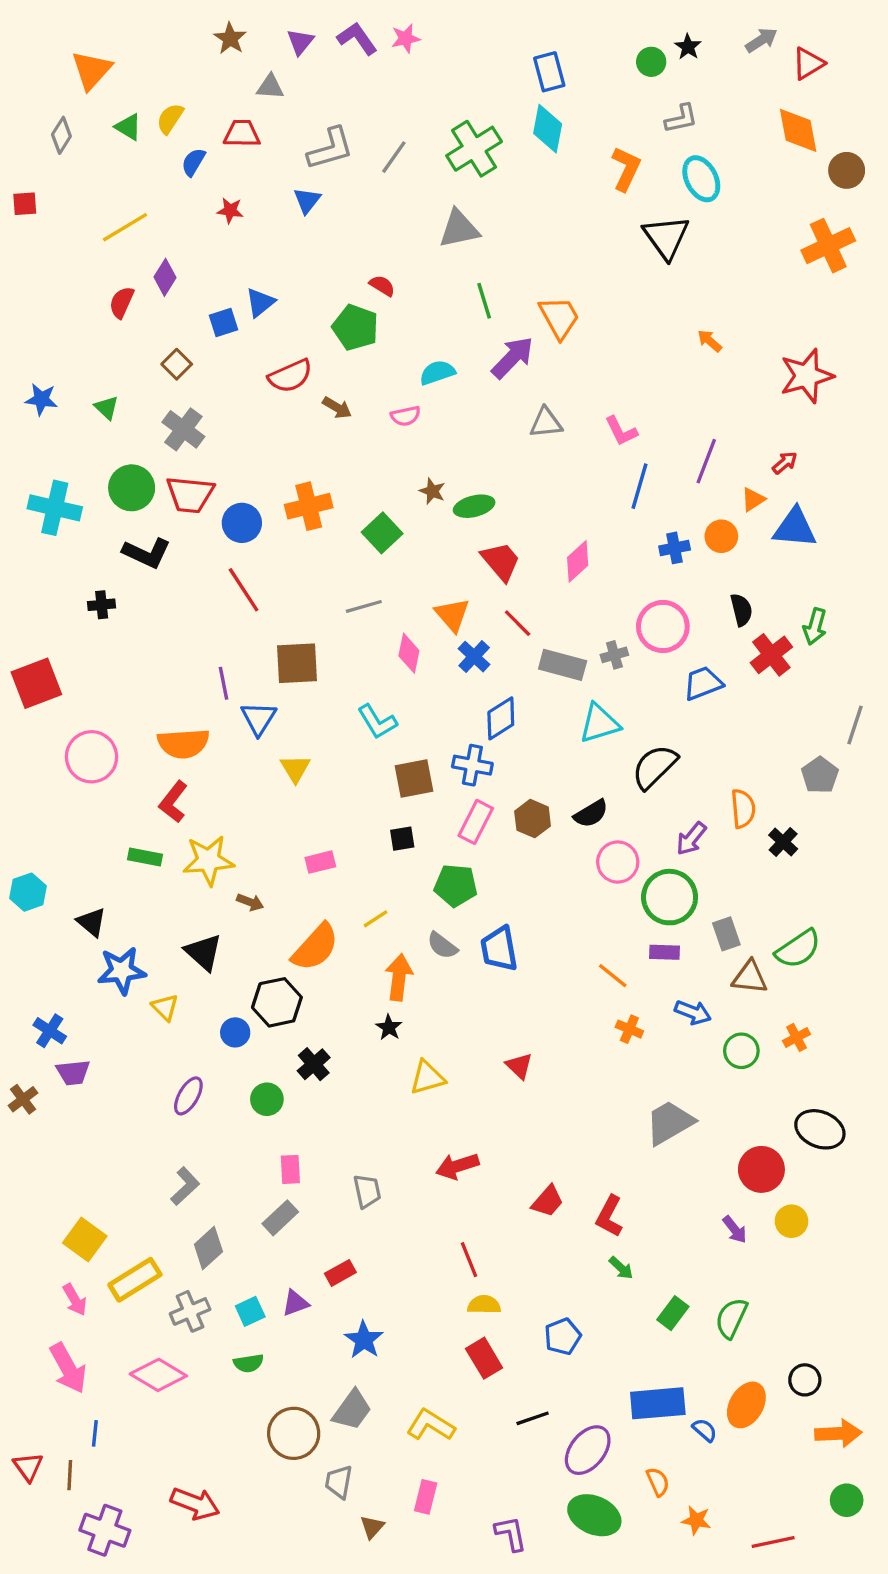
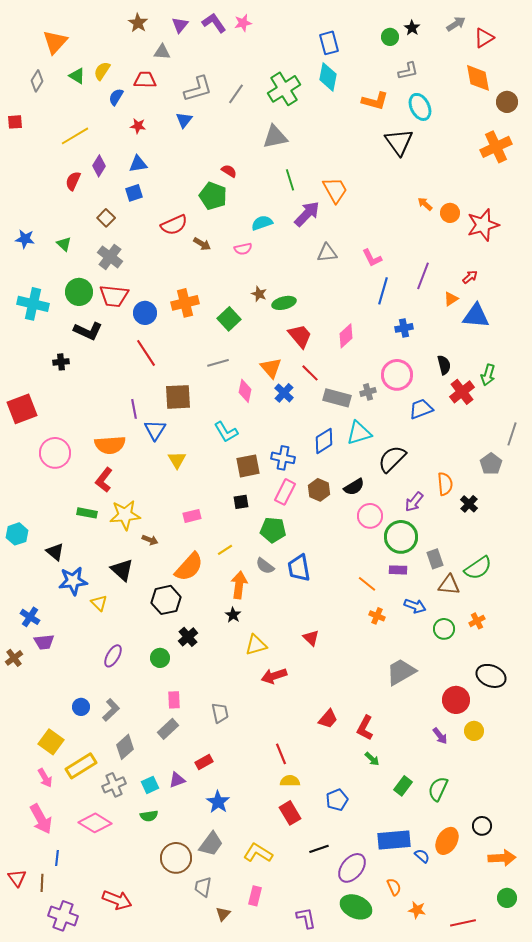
orange L-shape: (626, 169) -> (375, 101), turned 80
blue triangle: (260, 302) -> (138, 164), moved, turned 30
orange circle: (721, 536) -> (450, 213), moved
blue diamond: (501, 718) -> (324, 441), moved
blue circle: (235, 1032) -> (81, 707), moved
red arrow: (457, 1166) -> (274, 676), moved

